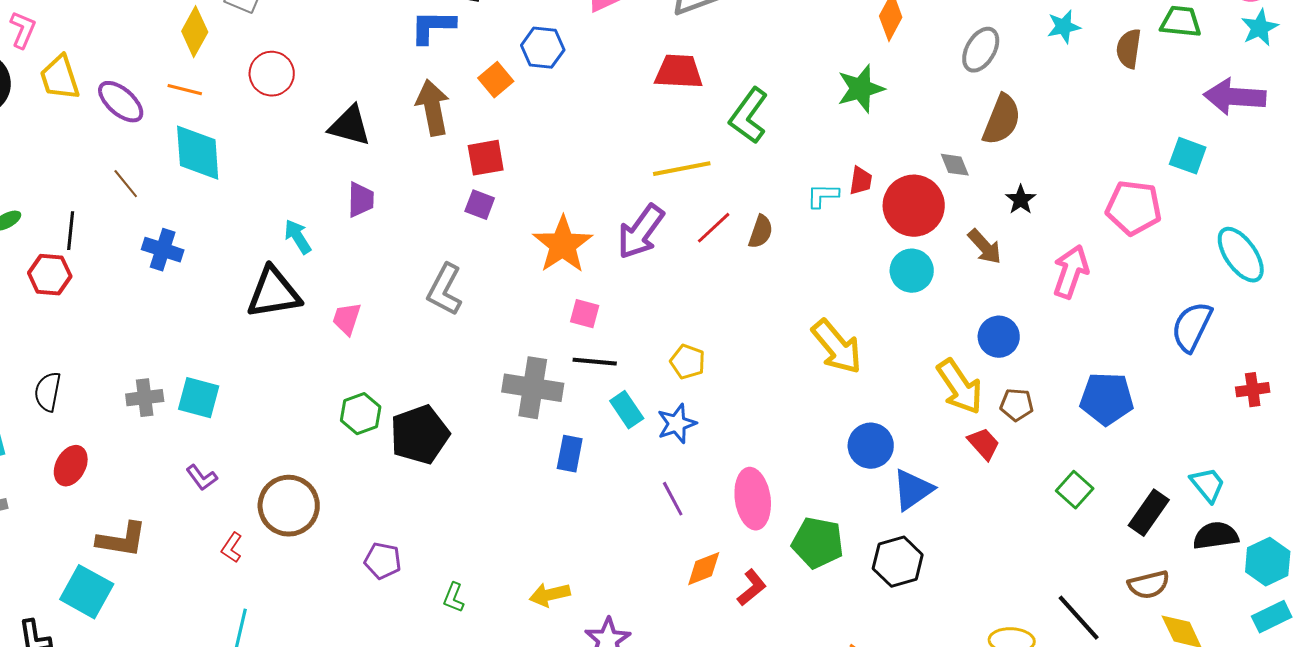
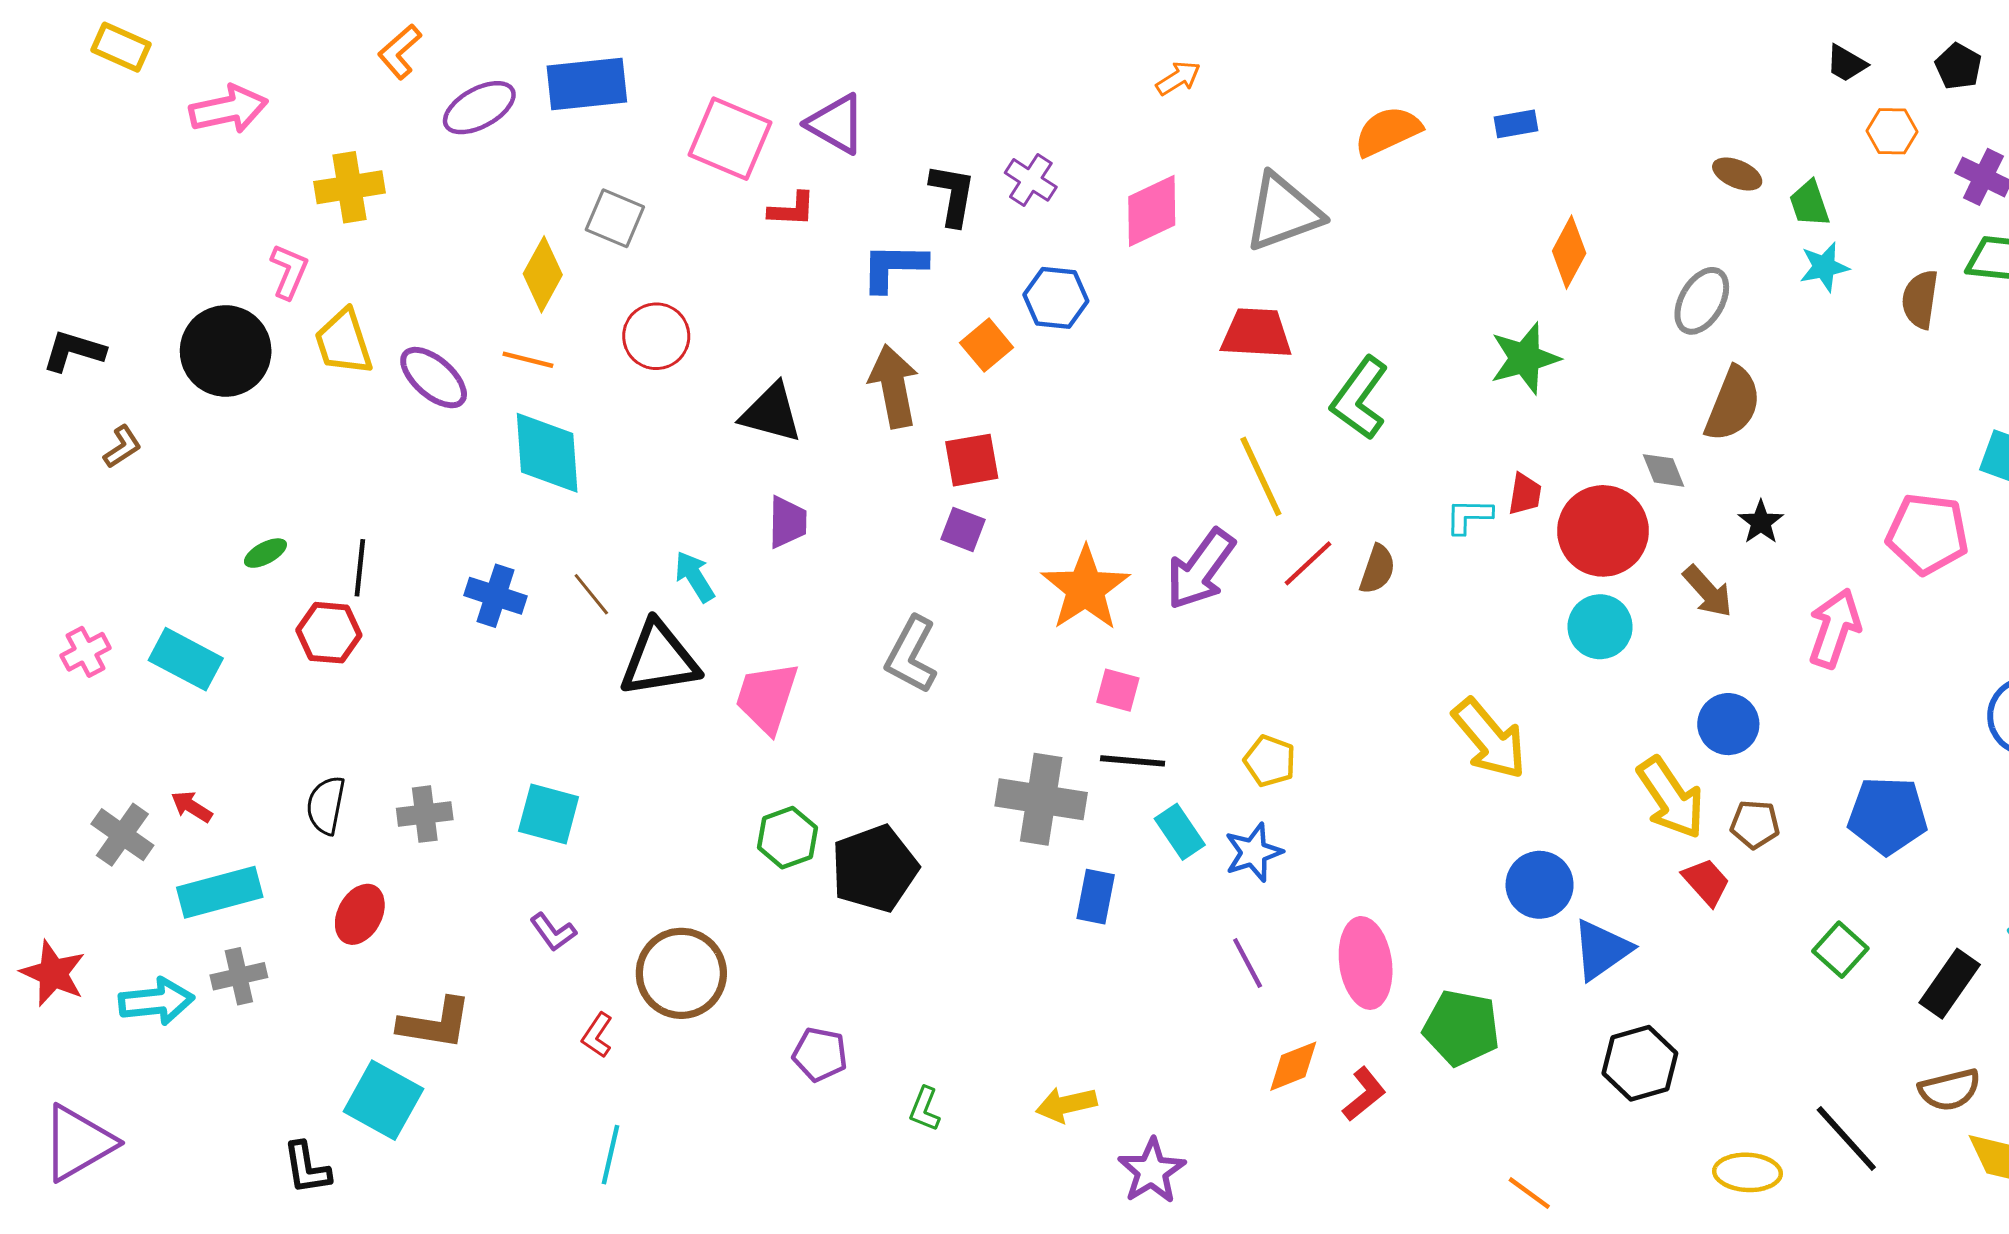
yellow line: (682, 169) -> (1261, 476), turned 76
brown line: (126, 184) -> (591, 594), moved
pink trapezoid: (347, 319) -> (767, 698), size x1.5
gray cross: (145, 398) -> (425, 814), moved
black hexagon: (898, 562) -> (1640, 1063), moved

